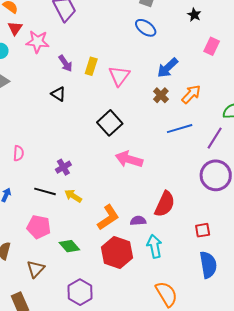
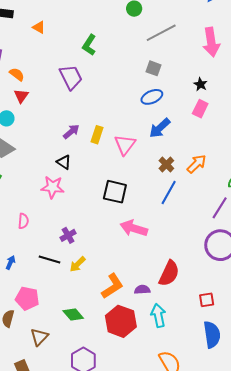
blue ellipse: (146, 28) -> (152, 97), turned -60
pink star: (37, 42) -> (52, 187), moved
pink rectangle: (212, 46) -> (200, 109), moved
purple arrow: (65, 63) -> (71, 132), turned -96
blue arrow: (168, 68) -> (160, 128), moved
black square: (110, 123) -> (115, 192), turned -35
blue line: (180, 129) -> (169, 192), moved, turned -45
yellow arrow: (73, 196) -> (78, 264), turned -78
pink pentagon: (39, 227) -> (27, 298), moved

